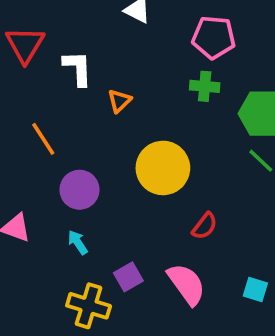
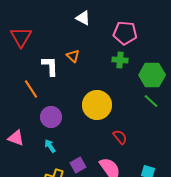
white L-shape: (78, 68) -> (50, 66), moved
orange triangle: (119, 101) -> (73, 56), moved, turned -32
red semicircle: (205, 226) -> (120, 137), turned -77

